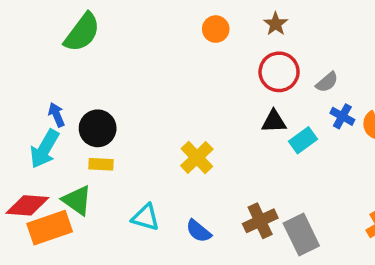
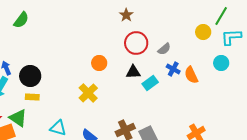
brown star: (276, 24) -> (126, 15), moved
orange circle: (216, 29) -> (99, 63), moved
green semicircle: (82, 32) -> (21, 20), size x0.7

